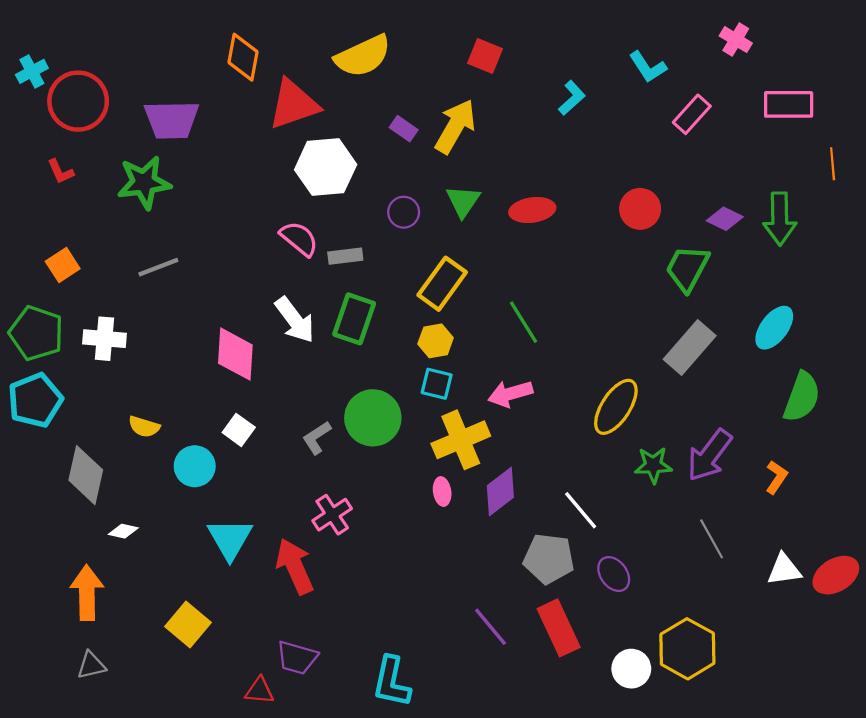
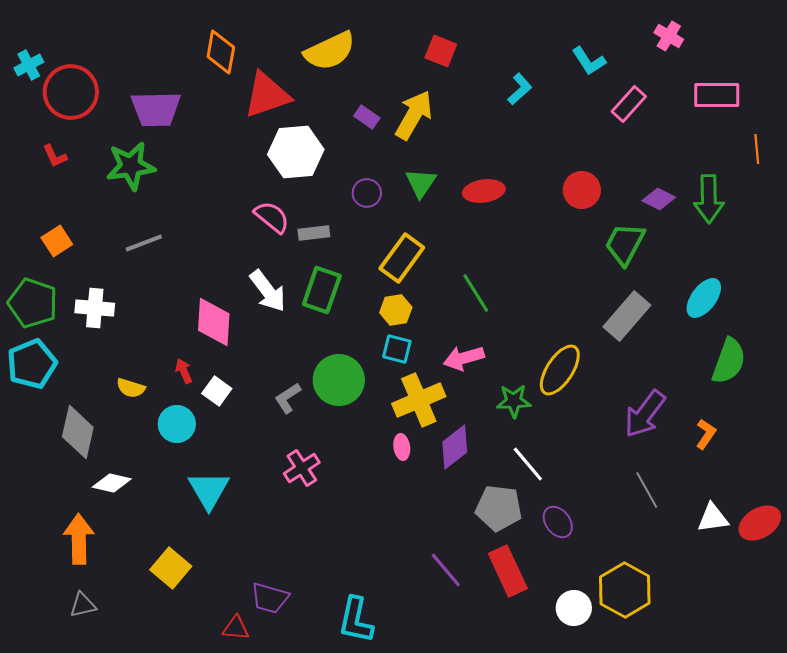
green star: (653, 465) -> (514, 401), moved
white diamond: (123, 531) -> (112, 483), size x1.4
red arrow: (295, 566) -> (184, 371), moved, size x0.5

